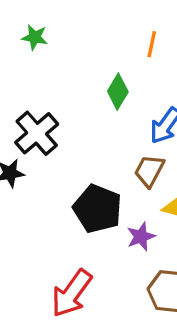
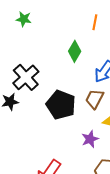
black pentagon: (98, 209) -> (61, 105), moved

